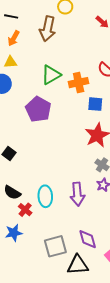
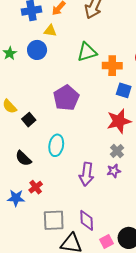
purple pentagon: (38, 109) -> (66, 98), moved
cyan ellipse: (45, 196) -> (56, 145), moved
red cross: (25, 210) -> (36, 187), moved

